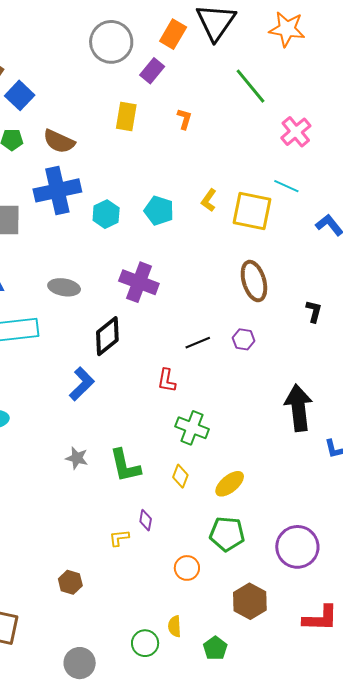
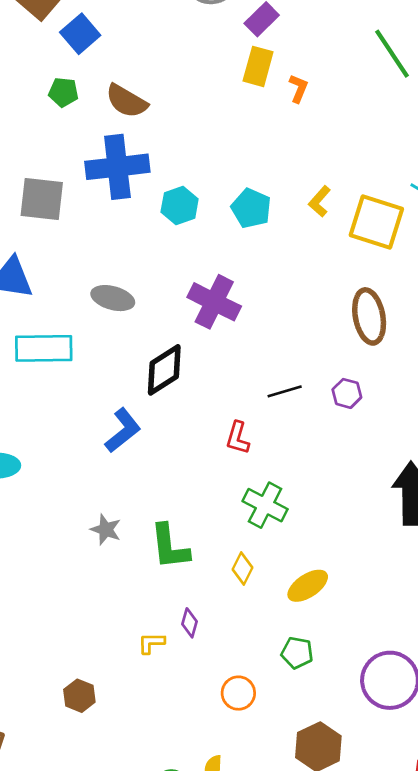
yellow rectangle: (126, 117) -> (258, 66), moved
green pentagon: (227, 534) -> (297, 653), size x0.7

